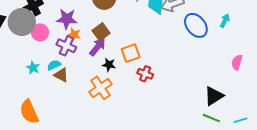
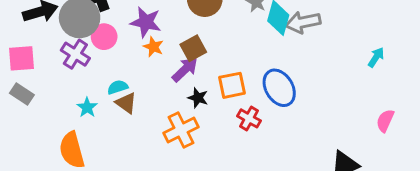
blue ellipse: (196, 25) -> (279, 88), moved
purple cross: (66, 46) -> (75, 54), moved
cyan star: (33, 68) -> (87, 107), moved

